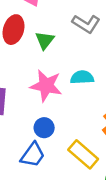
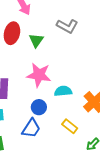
cyan semicircle: (82, 77) -> (63, 91), moved
yellow rectangle: (83, 154) -> (70, 126), size x0.7

